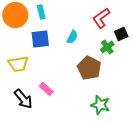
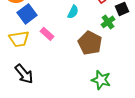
blue square: (40, 39) -> (27, 14), moved, turned -30
pink rectangle: (46, 89) -> (47, 34), moved

